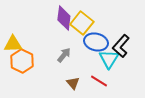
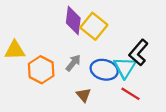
blue ellipse: (96, 42) -> (104, 70), moved
orange hexagon: (22, 61) -> (41, 70), moved
red line: (99, 81) -> (130, 94), moved

